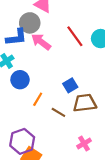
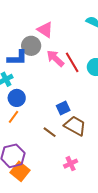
pink arrow: (41, 42) -> (55, 58), moved
orange line: (38, 99) -> (13, 117), moved
brown trapezoid: (85, 103) -> (75, 126), turned 30

